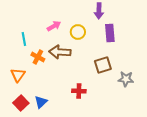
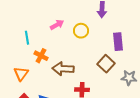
purple rectangle: (110, 33) -> (118, 42), moved
brown arrow: (60, 52) -> (63, 69), moved
brown square: (103, 65) -> (106, 64), turned -30

